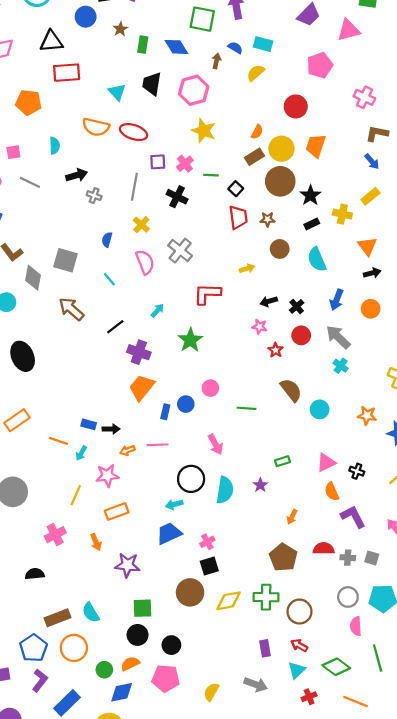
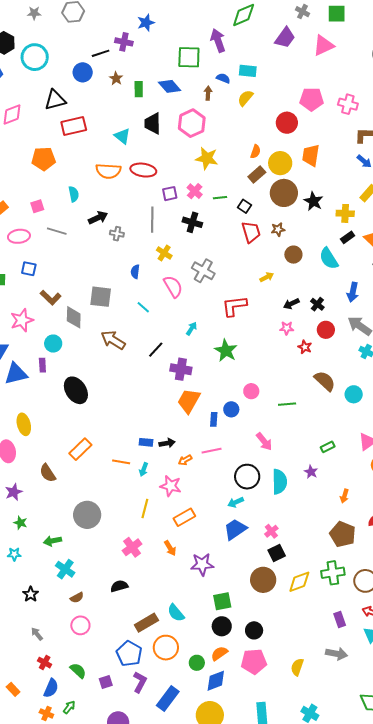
pink pentagon: (320, 65) -> (312, 99), moved, turned 30
black rectangle: (312, 224) -> (348, 237), moved
pink star: (107, 476) -> (171, 486), turned 30

